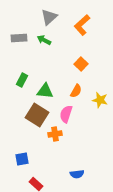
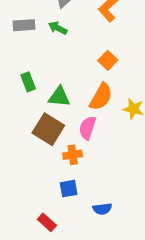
green rectangle: (22, 80) -> (28, 82), turned -48
orange semicircle: (76, 91) -> (101, 97), size x1.5
blue square: (22, 159) -> (69, 189), moved

